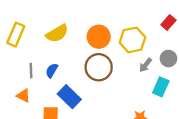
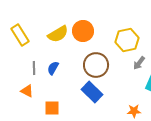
yellow rectangle: (16, 35) -> (20, 35), turned -55
orange circle: (99, 37) -> (83, 31), moved
blue rectangle: (69, 97) -> (92, 92), moved

